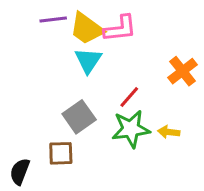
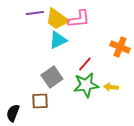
cyan triangle: (88, 61) -> (58, 40), turned 30
orange cross: (183, 71) -> (120, 47), turned -30

